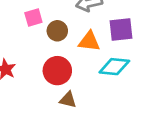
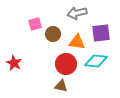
red circle: (57, 71) -> (66, 64), moved

